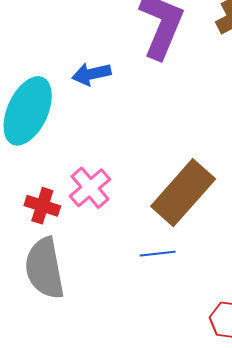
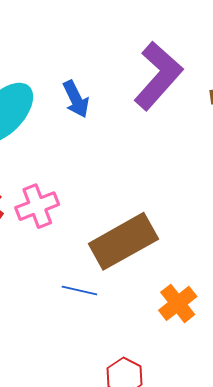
blue arrow: (91, 74) -> (76, 99), turned -123

